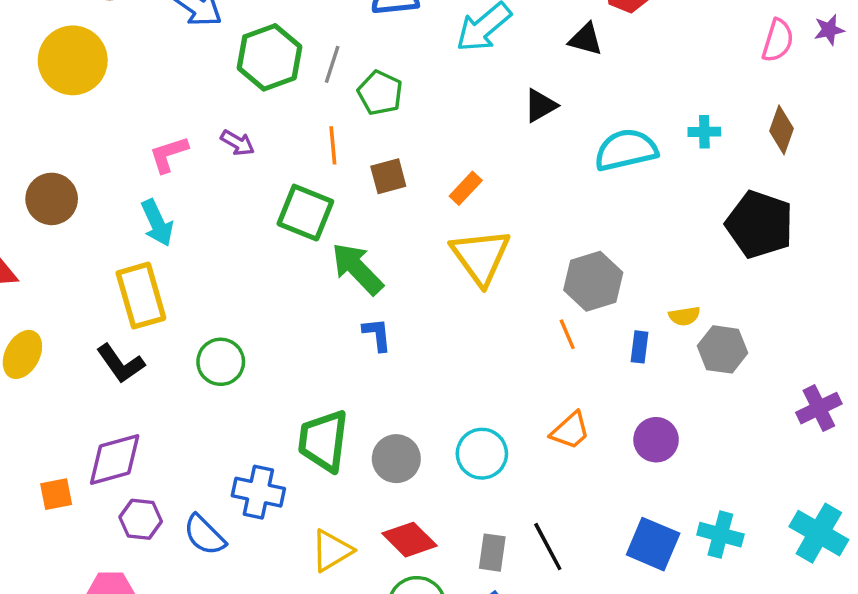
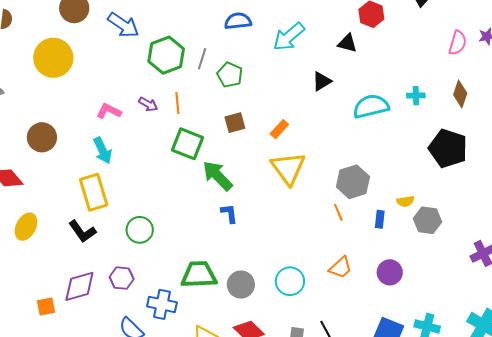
orange line: (333, 145) -> (177, 103), moved
pink L-shape: (169, 154) -> (109, 111), turned 45
green trapezoid: (323, 441) -> (199, 275), turned 81
purple hexagon: (141, 519) -> (122, 278), moved

